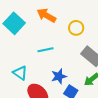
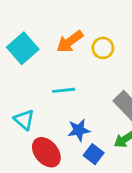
orange arrow: (46, 15) -> (70, 41), turned -72
yellow circle: (76, 28) -> (103, 48), moved

